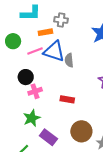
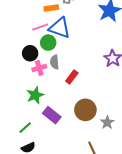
green circle: (13, 41) -> (48, 43), moved
gray semicircle: (69, 60) -> (55, 62), moved
red rectangle: (67, 99) -> (72, 77), turned -64

